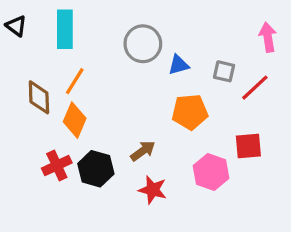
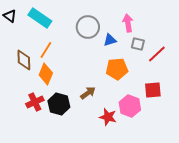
cyan rectangle: (65, 29) -> (40, 18), turned -55
pink arrow: (268, 37) -> (128, 23), moved
red star: (153, 190) -> (108, 117), moved

